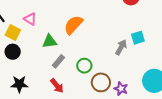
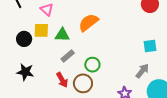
yellow square: (13, 32) -> (41, 30), moved, turned -35
gray arrow: (121, 47) -> (142, 71), moved
brown circle: (101, 82) -> (83, 83), moved

